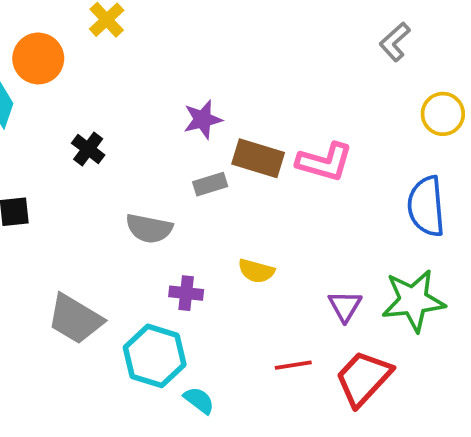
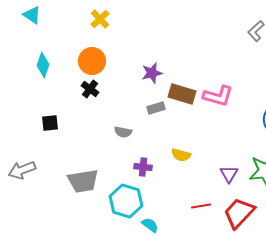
orange circle: (38, 58) -> (92, 61), moved
gray semicircle: (149, 228) -> (123, 132), size x0.7
gray trapezoid: (75, 319) -> (83, 181), turned -40

